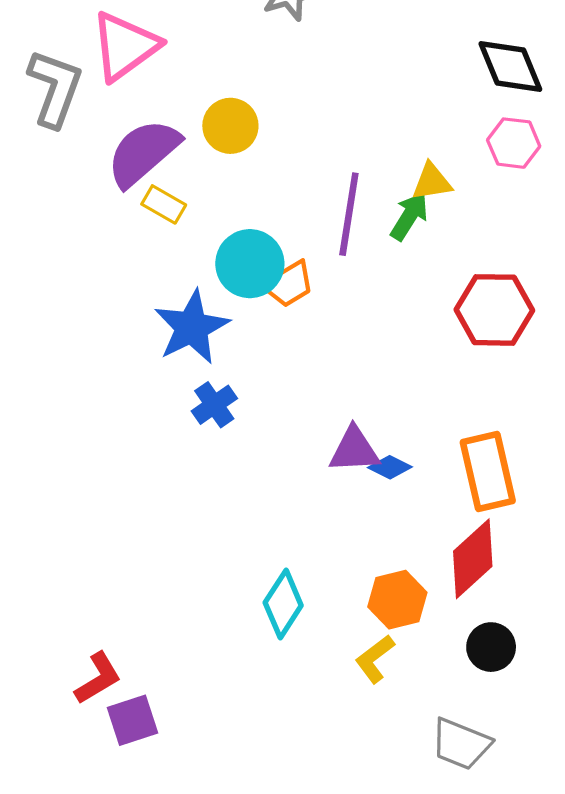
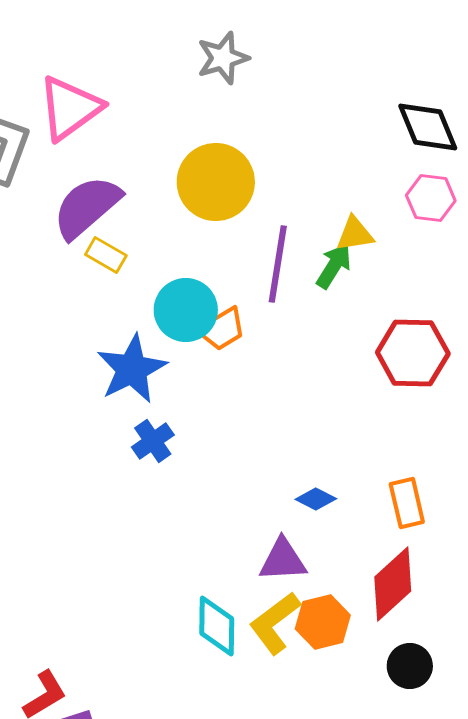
yellow circle: (230, 126) -> (216, 182), moved, size x1.5
purple triangle: (354, 450) -> (283, 560), moved
orange rectangle: (488, 471) -> (407, 503), size x0.7
cyan diamond: (283, 604) -> (217, 626), turned -32
yellow L-shape: (375, 659) -> (275, 623), moved, size x1.4

